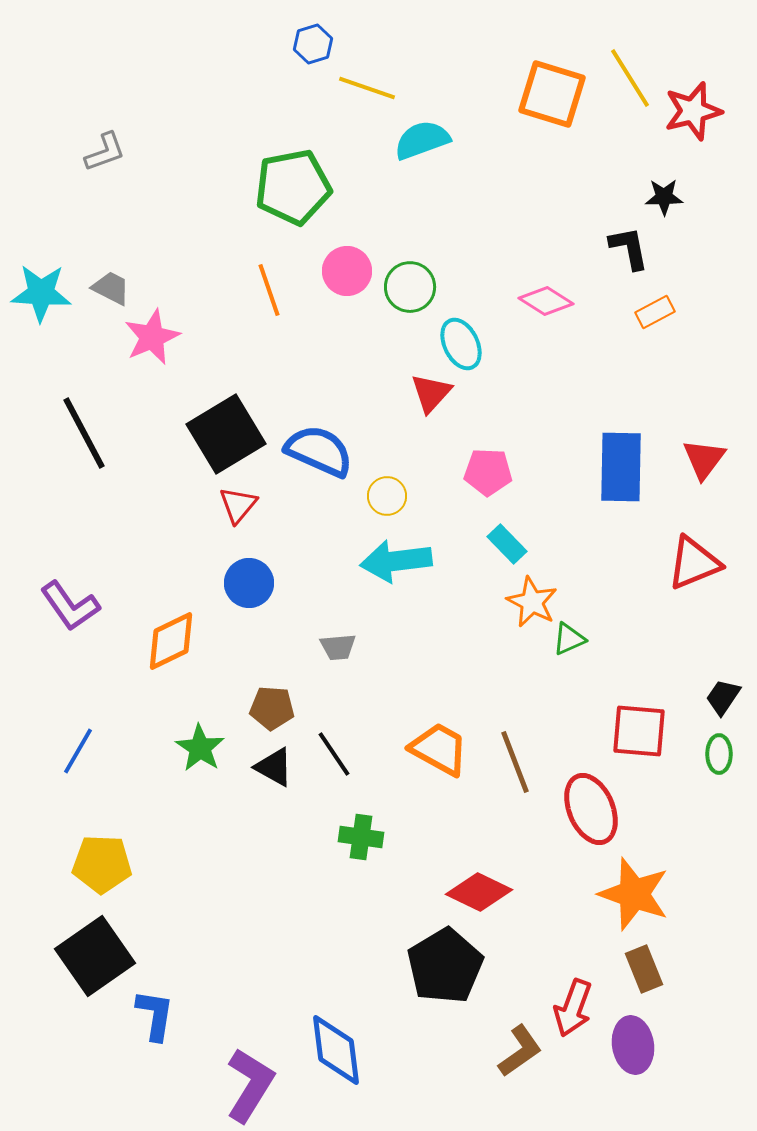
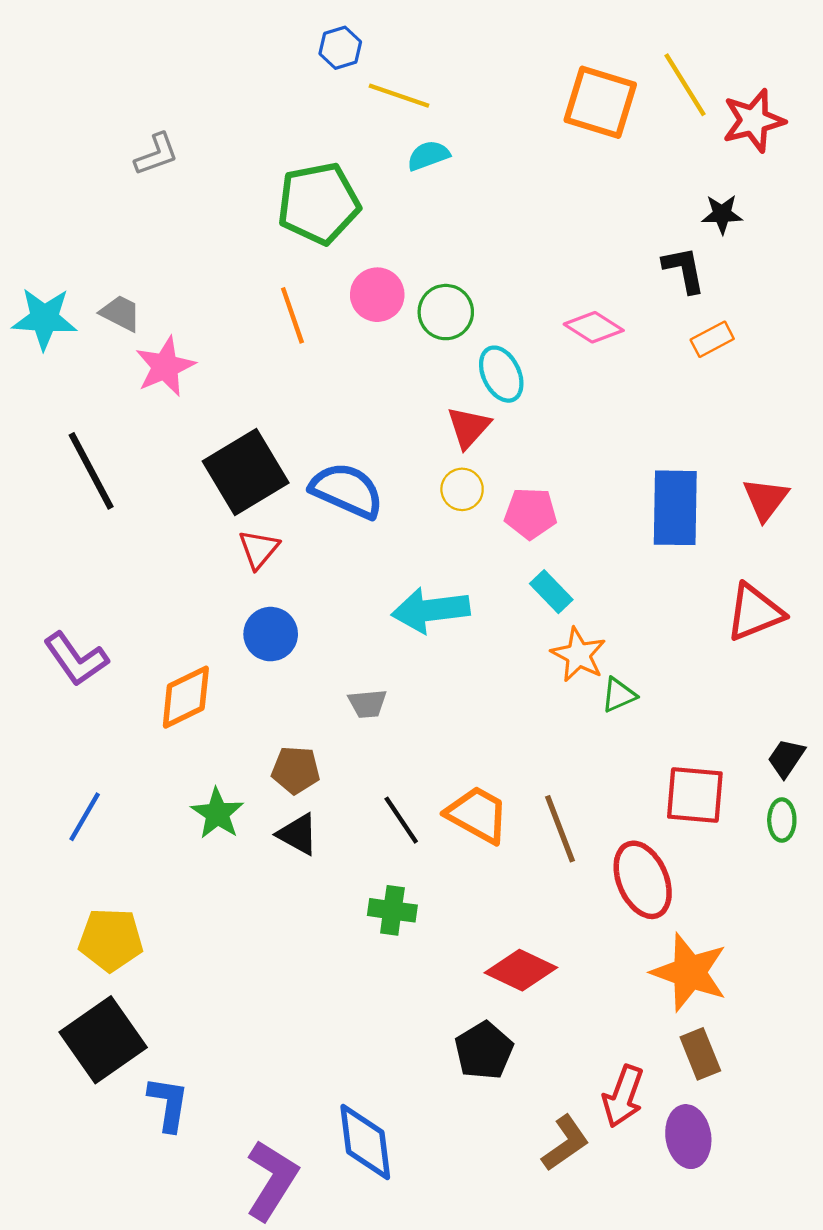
cyan semicircle: (422, 140) -> (428, 155), moved, size x0.7
gray L-shape: (105, 152) -> (156, 154), moved
yellow circle: (387, 496) -> (462, 489), moved
black line: (334, 754) -> (401, 820), moved
black pentagon: (445, 966) -> (484, 1051), size x0.7

